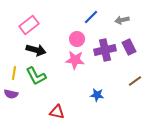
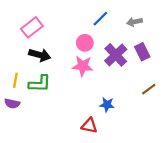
purple cross: (105, 50) -> (116, 55), turned -30
green L-shape: (36, 76) -> (40, 84), turned -60
red triangle: (57, 112) -> (89, 126), moved

